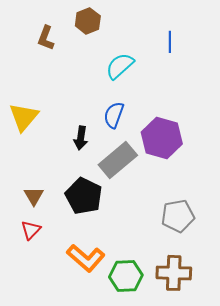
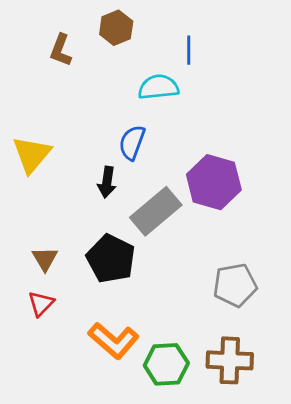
blue line: (170, 42) -> (189, 50), moved
cyan semicircle: (120, 66) -> (158, 87), turned 36
blue semicircle: (114, 115) -> (132, 143), moved

